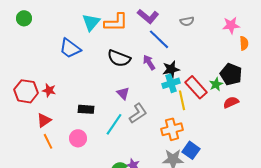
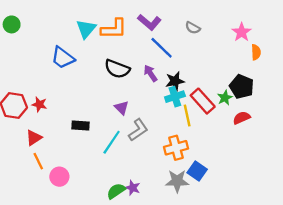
gray semicircle: (187, 21) -> (193, 28), turned 40
pink star: (231, 25) -> (242, 32), turned -30
pink circle: (78, 138) -> (59, 177), moved

